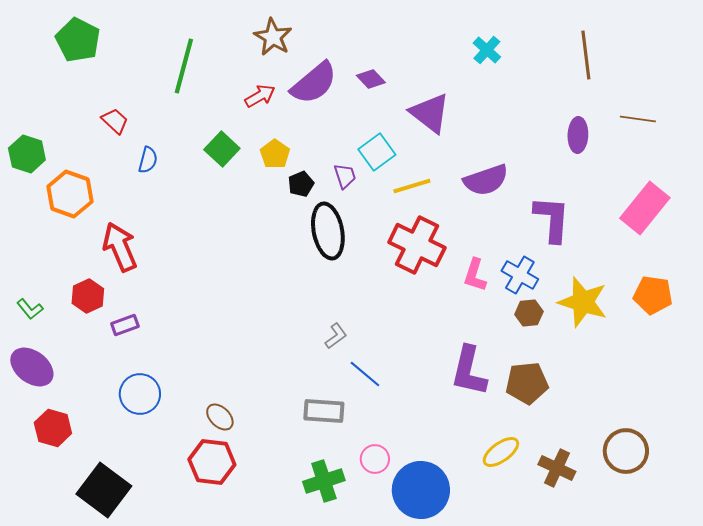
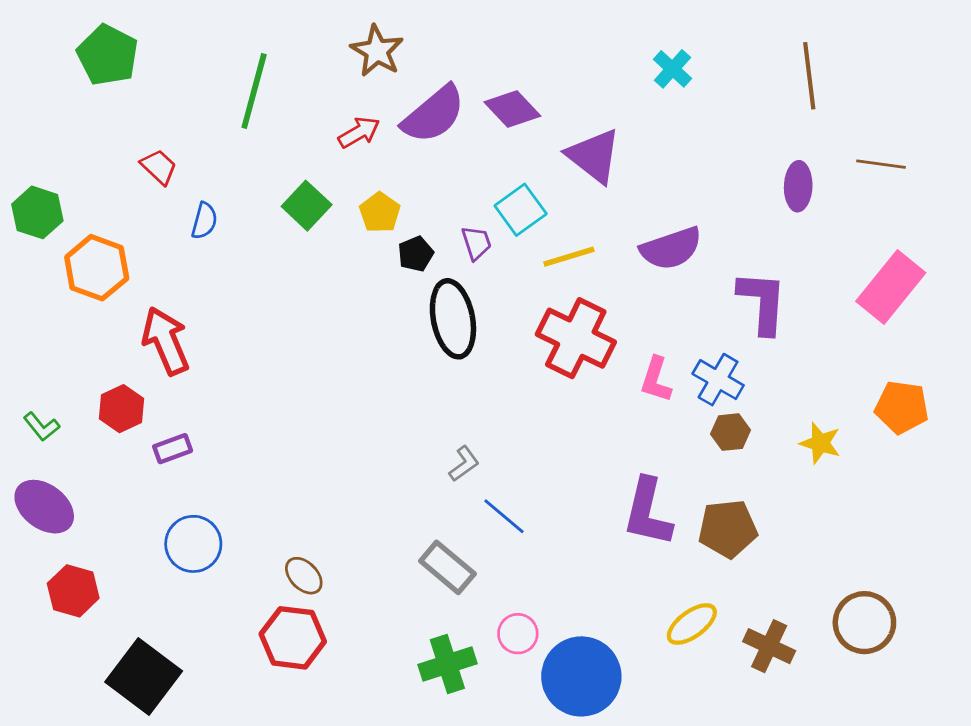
purple diamond: (371, 79) -> (512, 109), size x1.4
yellow star: (583, 302) -> (820, 443), moved, size x0.6
gray rectangle: (324, 411) -> (447, 567), turned 36

